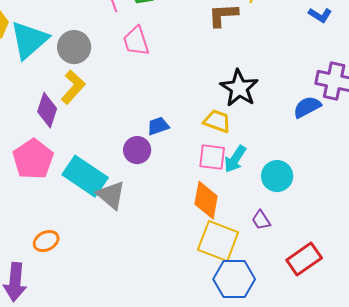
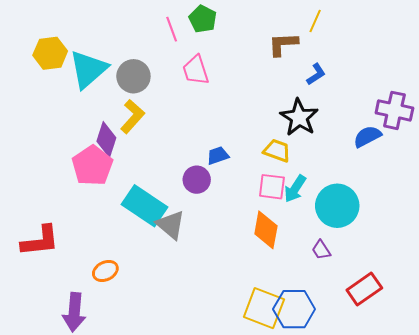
blue L-shape: (320, 15) -> (316, 74), moved, turned -65
pink pentagon: (33, 159) -> (92, 166), moved
cyan circle: (277, 176) -> (337, 206), size x1.4
yellow square: (218, 241) -> (264, 308), moved

